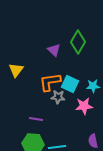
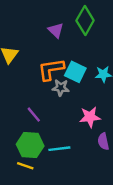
pink star: (84, 106) -> (90, 117), moved
purple line: (36, 119) -> (34, 115), turned 40

